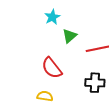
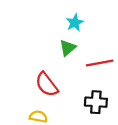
cyan star: (52, 17) -> (75, 23), moved

